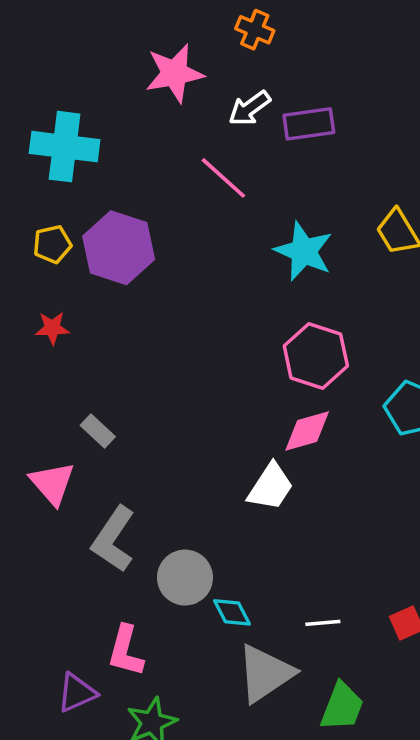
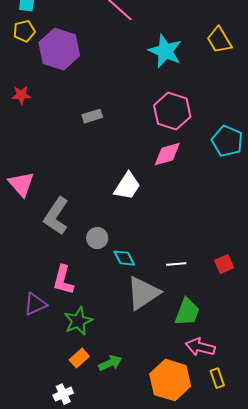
yellow pentagon: (52, 244) -> (24, 31), moved
gray rectangle: (98, 431) -> (92, 116), moved, turned -60
white trapezoid: (270, 487) -> (127, 186), moved
gray circle: (185, 578) -> (97, 238), size x0.7

